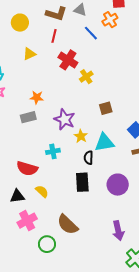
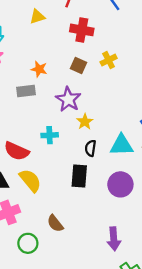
red cross: (68, 60) -> (82, 30), turned -30
yellow cross: (86, 77) -> (109, 60), moved
brown square: (106, 108) -> (79, 65), moved, turned 32
cyan triangle: (104, 142) -> (122, 145), moved
yellow semicircle: (42, 191) -> (30, 180), size x1.5
brown semicircle: (68, 224) -> (55, 223), size x0.7

